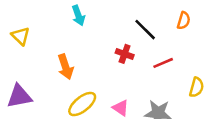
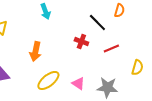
orange semicircle: (184, 21) -> (119, 10), moved
orange arrow: (65, 67) -> (35, 51), turned 30

